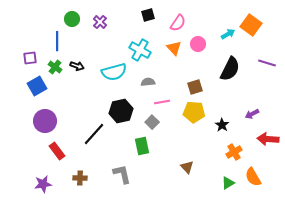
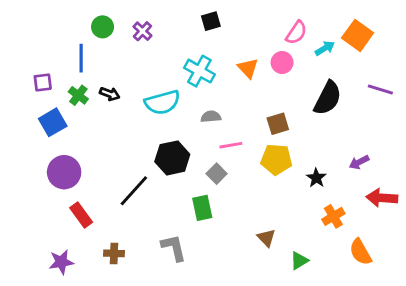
pink semicircle: (178, 23) -> (296, 33), moved
green triangle: (228, 183) -> (299, 261), moved

